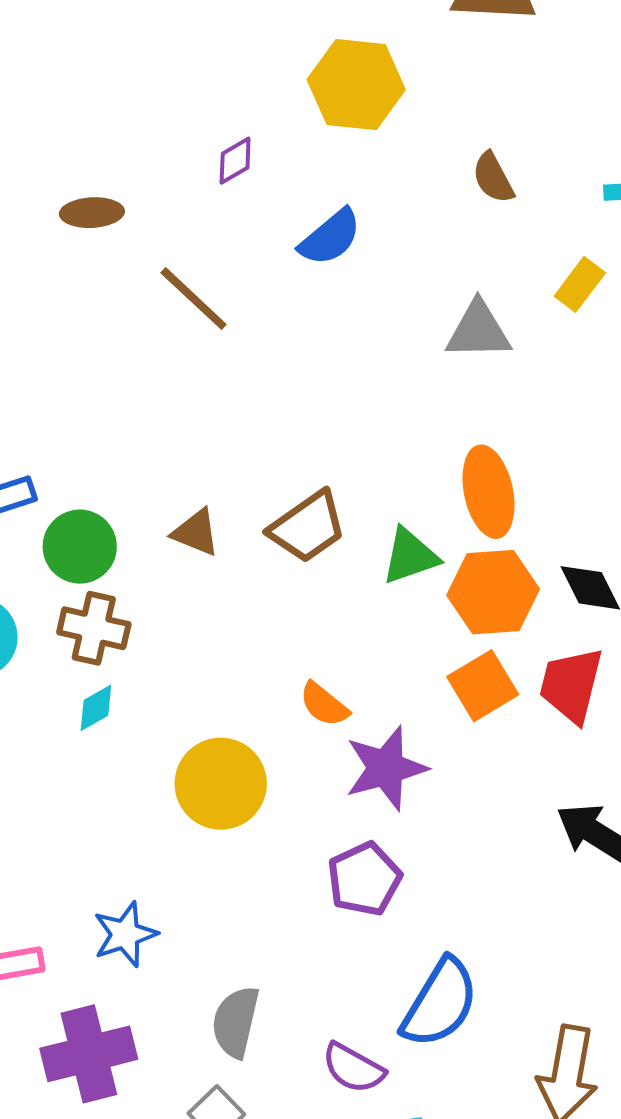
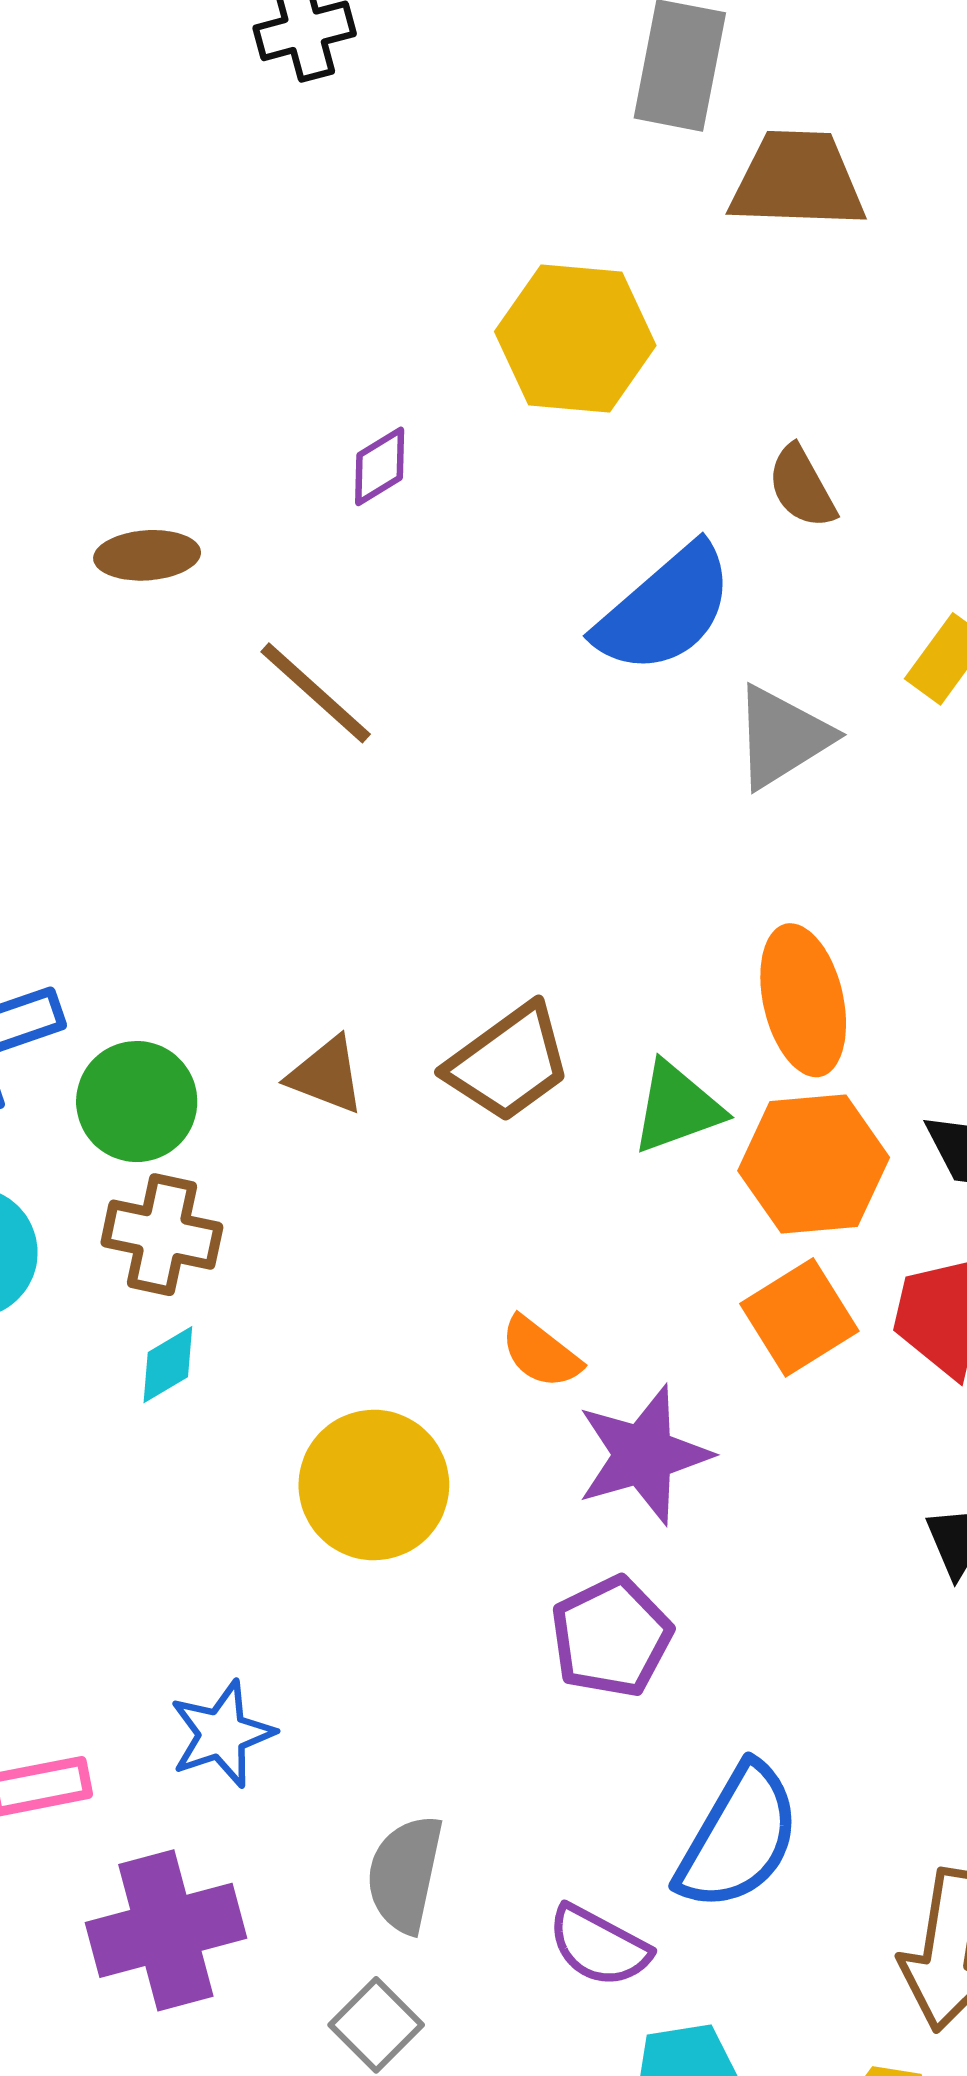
blue semicircle: (330, 237) -> (665, 609), moved, size x1.4
gray triangle: (478, 331) -> (782, 737), turned -30

